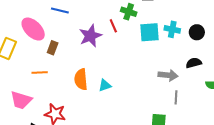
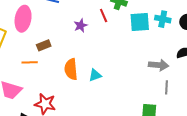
pink ellipse: (33, 29) -> (23, 19), turned 55
purple star: (90, 36) -> (81, 26), size x0.6
brown rectangle: (53, 48) -> (44, 45), moved, turned 48

